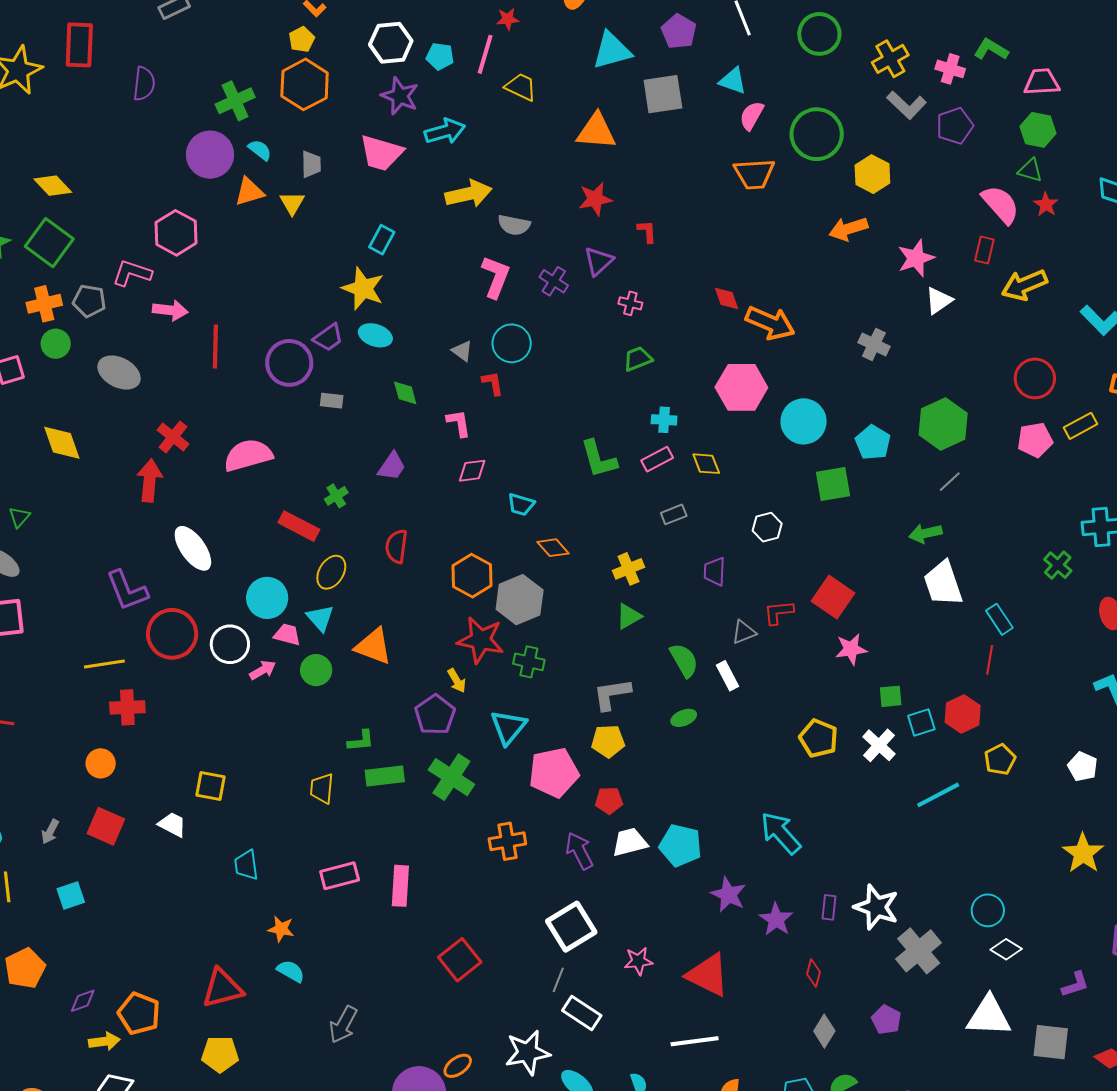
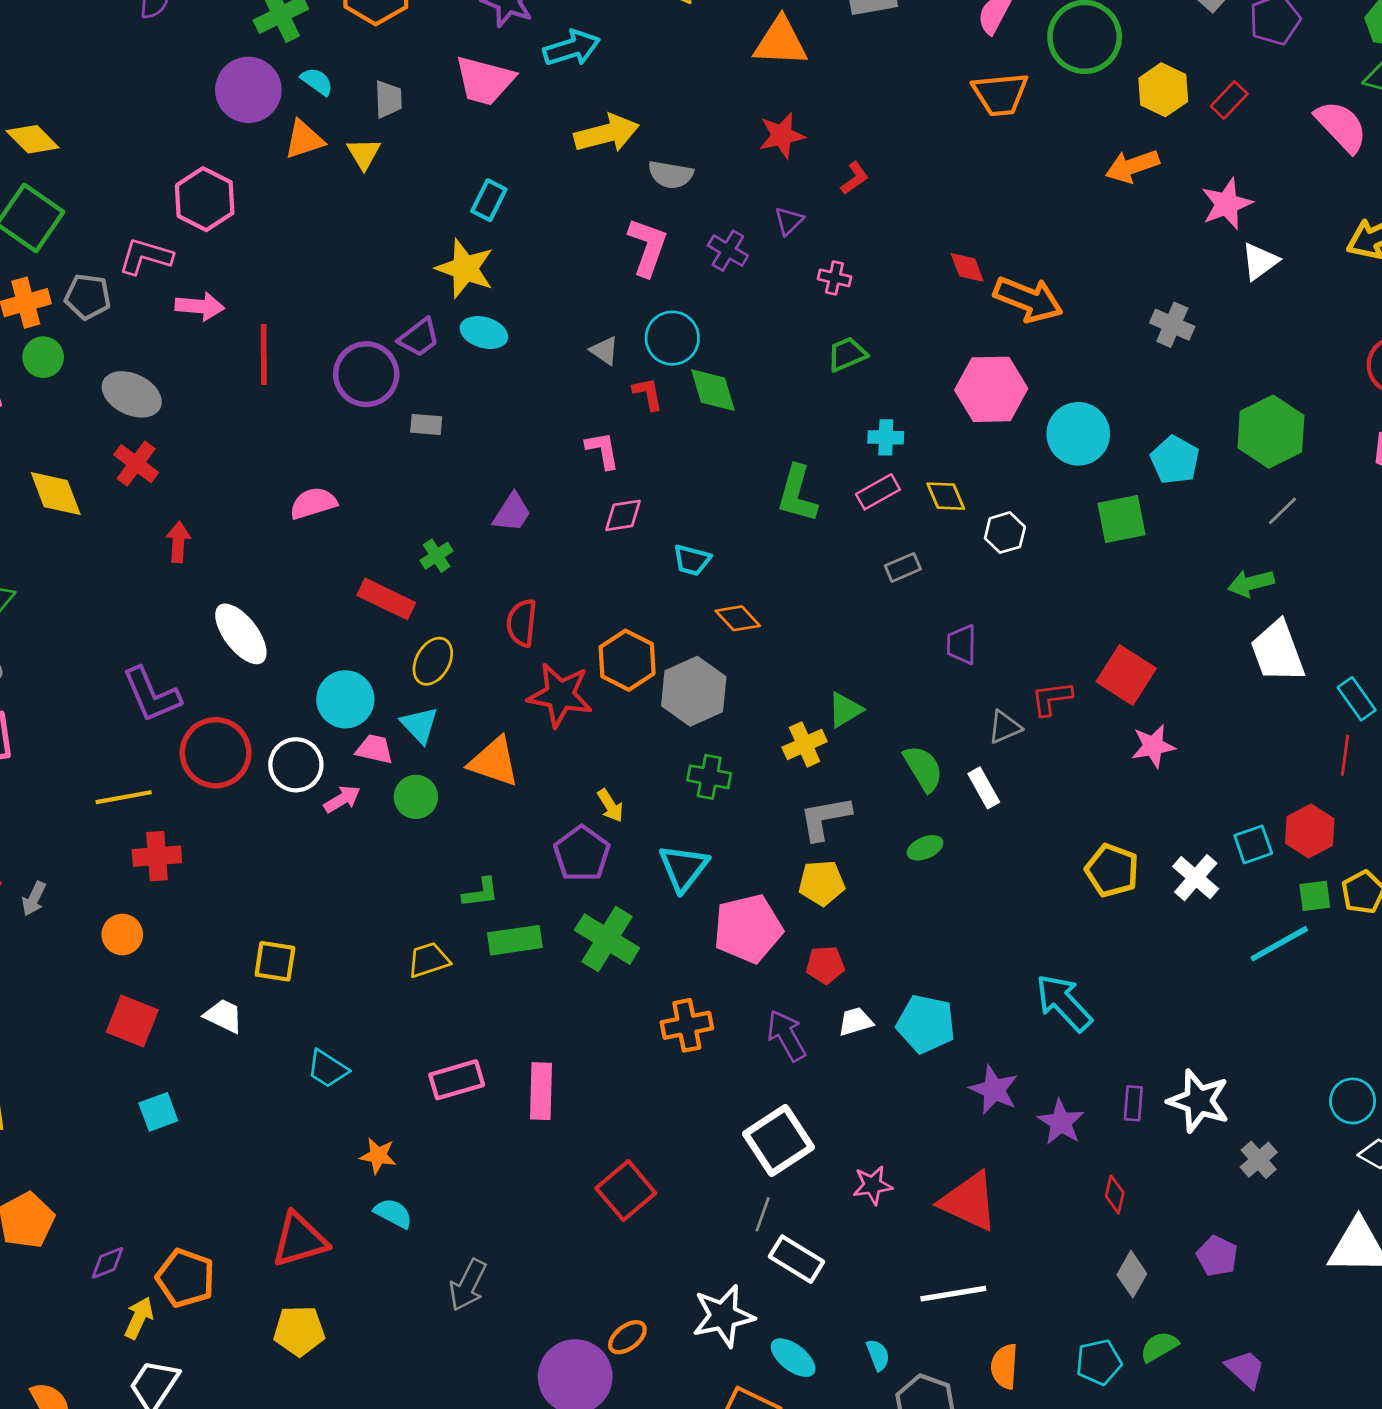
red L-shape: (647, 231) -> (855, 178), turned 60
red rectangle: (984, 250) -> (1229, 100), moved, turned 32
purple triangle: (599, 261) -> (789, 221), size x0.7
green diamond: (405, 393) -> (713, 390), moved, size x1.4
red cross: (173, 437) -> (136, 464), moved
pink semicircle: (248, 455) -> (313, 503), size x0.7
green L-shape: (599, 459) -> (797, 494), turned 33
red arrow: (150, 480) -> (178, 542), size x0.7
white hexagon: (767, 527) -> (1005, 533), moved
yellow cross: (628, 569) -> (805, 744), moved
red star: (481, 640) -> (560, 695), moved
green square: (891, 696) -> (1315, 896), moved
yellow trapezoid: (322, 788) -> (429, 960), turned 68
gray arrow: (50, 832) -> (34, 899), moved
white trapezoid: (630, 842) -> (856, 1021), size x0.7
cyan trapezoid: (246, 865) -> (328, 1069), turned -48
cyan square: (71, 896) -> (158, 1112), moved
gray cross: (919, 951) -> (1259, 1160), size x0.6
yellow arrow: (104, 1041) -> (139, 1318), turned -56

